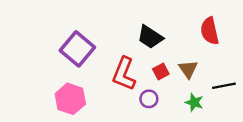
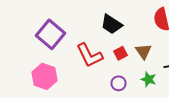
red L-shape: (124, 74) -> (90, 55), turned -48
purple circle: (149, 99) -> (118, 83), moved

